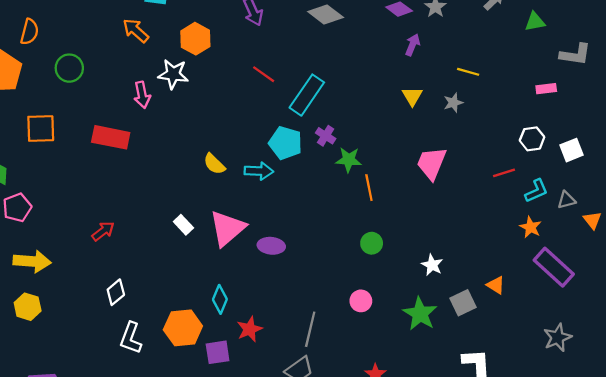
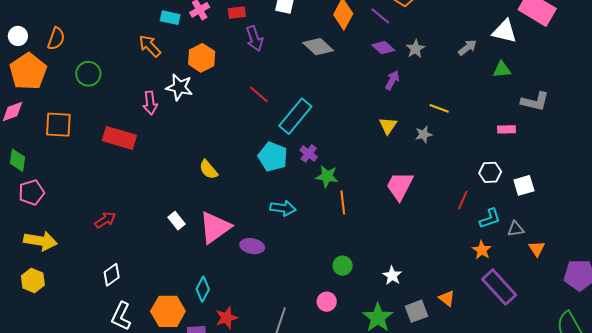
cyan arrow: (259, 171) -> (283, 208), moved
red line: (504, 173) -> (463, 200), turned -54
green circle: (372, 243) -> (343, 266), moved

